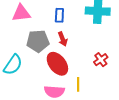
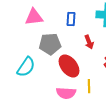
red arrow: (63, 39) -> (89, 42), moved

